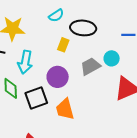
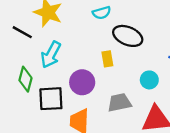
yellow rectangle: (63, 45) -> (107, 59), moved, turned -48
gray trapezoid: (90, 66) -> (119, 103), moved

